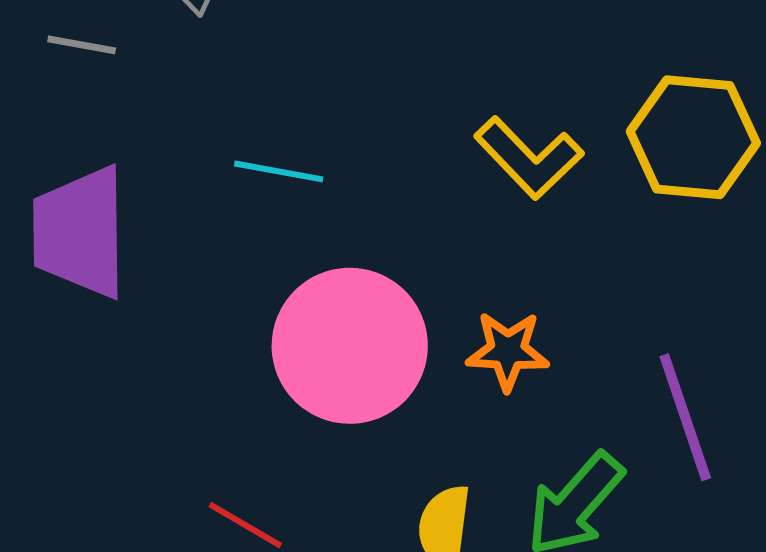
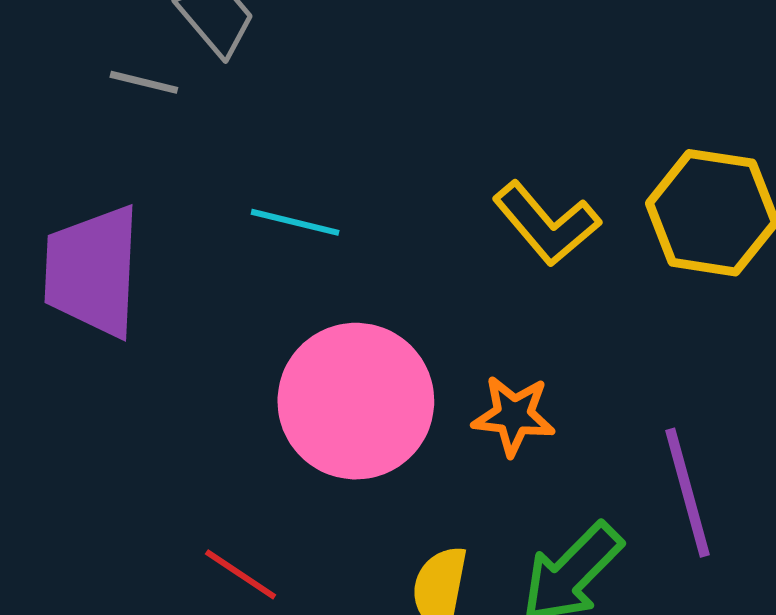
gray line: (82, 45) -> (144, 82), moved

